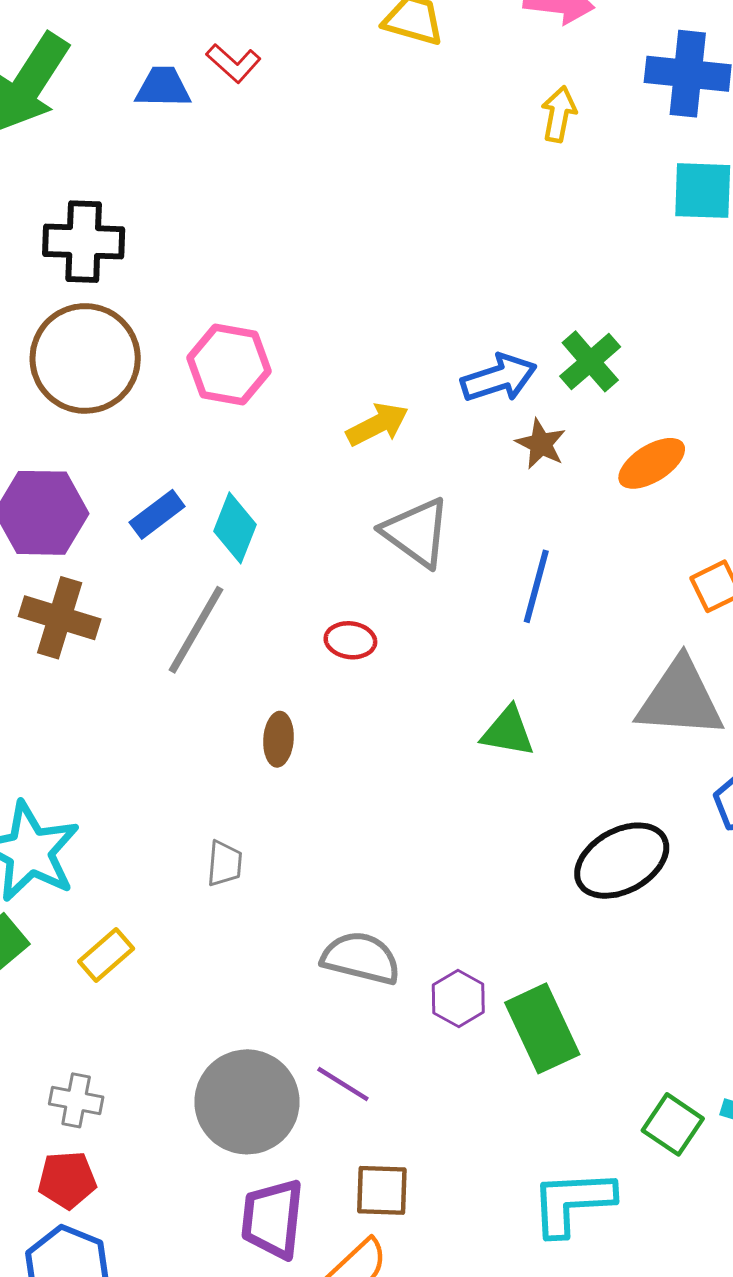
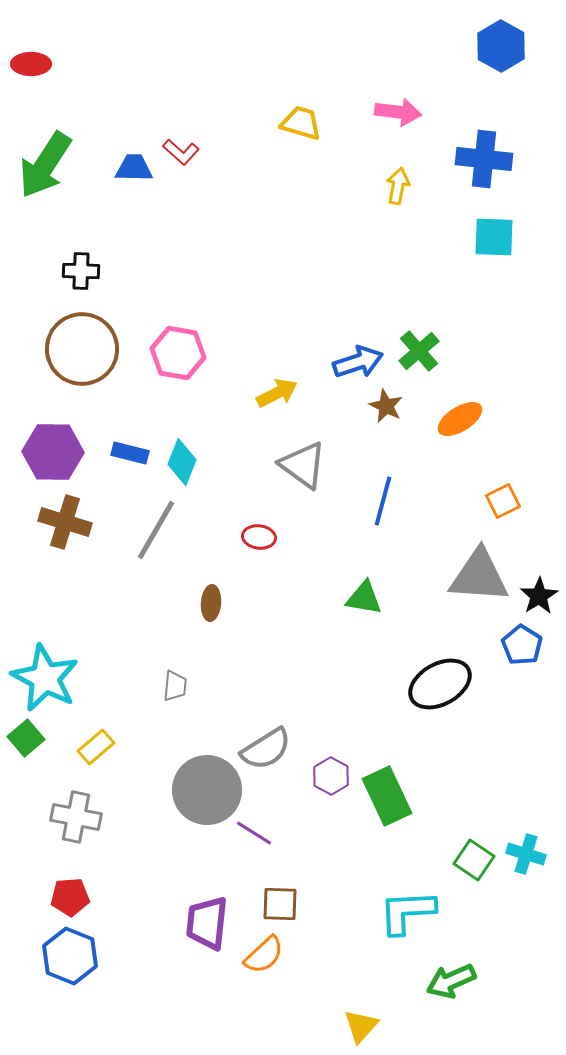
black cross: (84, 242) -> (81, 271), size x0.7
blue rectangle: (157, 514) -> (130, 453), turned 51
gray semicircle: (361, 958) -> (266, 749), turned 134
gray cross: (76, 1100) -> (76, 817), moved, size x1.4
gray circle: (247, 1102) -> (207, 790), moved

